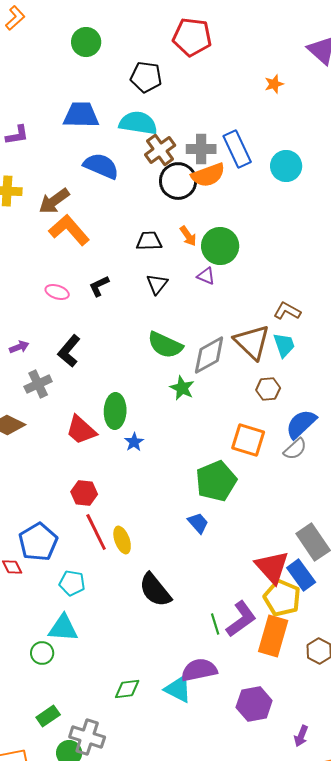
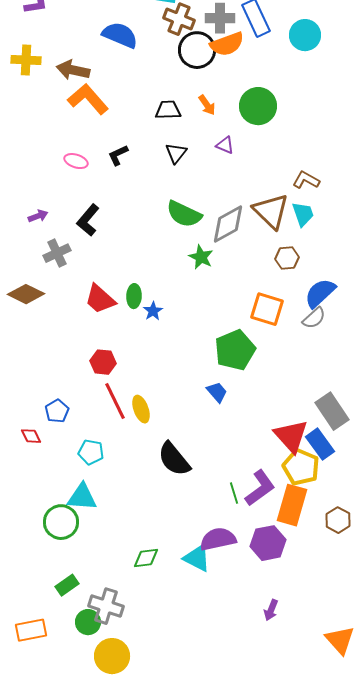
brown cross: (160, 150) -> (179, 19), turned -32
brown arrow: (54, 201) -> (73, 70), turned 48
green circle: (220, 246) -> (258, 106), moved
green ellipse: (115, 411) -> (134, 296), moved, size x0.7
blue pentagon: (38, 542) -> (57, 411), size x0.6
green circle: (42, 653) -> (61, 522), size x1.5
purple hexagon: (254, 704) -> (268, 543), moved
purple arrow: (301, 736) -> (271, 610), moved

